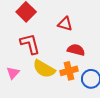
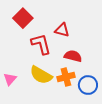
red L-shape: (30, 44) -> (41, 44), moved

